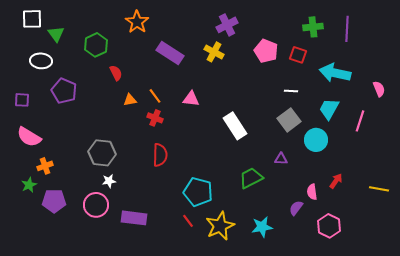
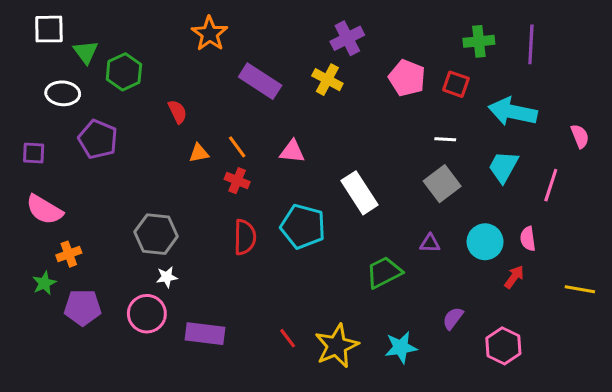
green hexagon: (96, 45) -> (124, 72), moved
cyan circle: (316, 140) -> (485, 242), moved
cyan pentagon: (198, 192) -> (303, 226), moved
pink semicircle: (312, 192) -> (528, 239), moved

